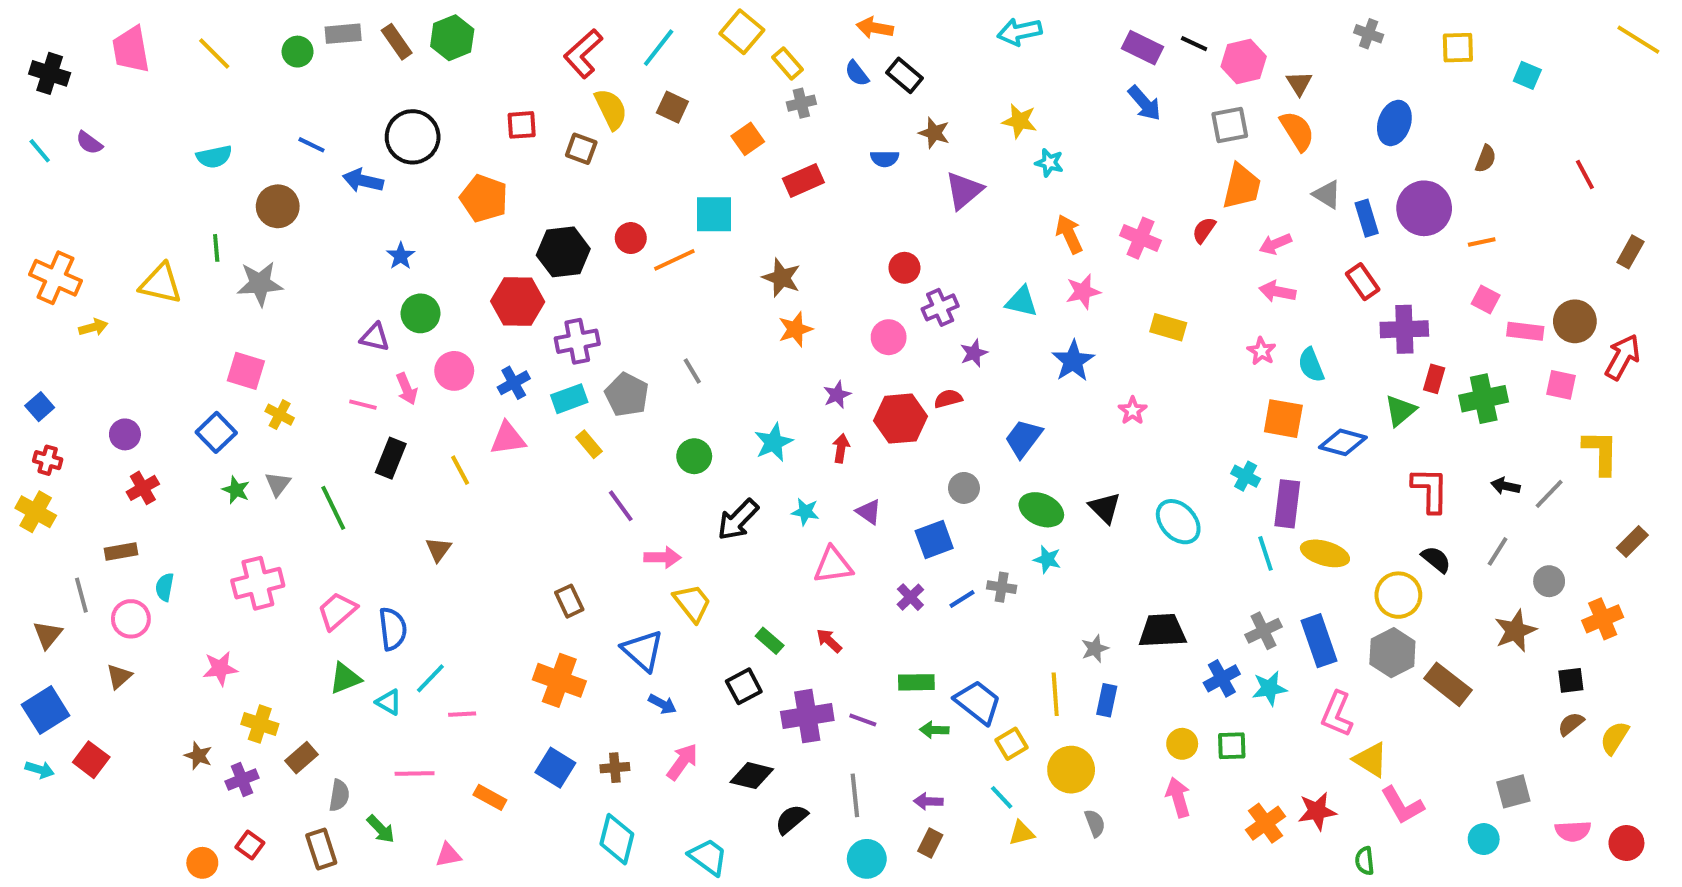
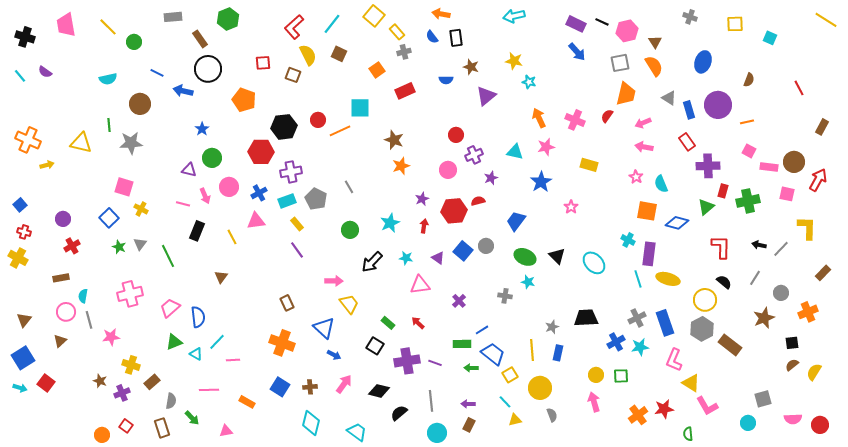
brown rectangle: (397, 42) -> (200, 39), moved
green circle: (298, 52) -> (134, 42), moved
black rectangle: (904, 75) -> (456, 38), turned 42
purple line: (621, 506) -> (297, 250), moved
blue square: (934, 540) -> (463, 251), moved, turned -30
gray line: (81, 595) -> (89, 320), moved
blue line: (962, 599) -> (482, 330), moved
black square: (744, 686) -> (375, 346), turned -30

